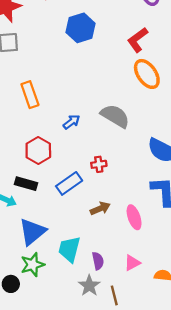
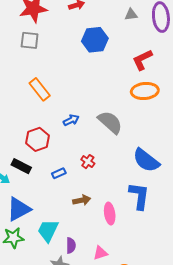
orange ellipse: (147, 74) -> (145, 91), turned -72
orange rectangle: (30, 95) -> (40, 89), turned -30
red cross: (99, 164) -> (88, 162), turned 32
blue rectangle: (69, 183) -> (59, 173), size x0.6

